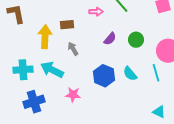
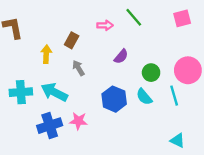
brown rectangle: (67, 25) -> (72, 40), turned -56
yellow arrow: (45, 37) -> (46, 54), size x0.7
green circle: (136, 40) -> (151, 73), moved
blue cross: (34, 102) -> (50, 126), moved

